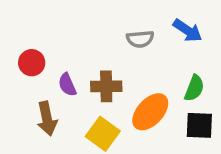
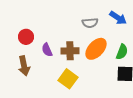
orange ellipse: (150, 112) -> (96, 49), moved
brown arrow: (47, 119) -> (24, 66), moved

